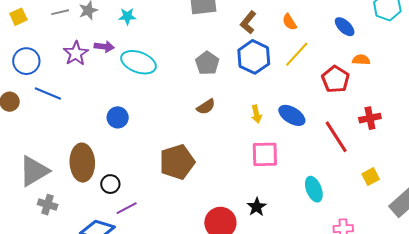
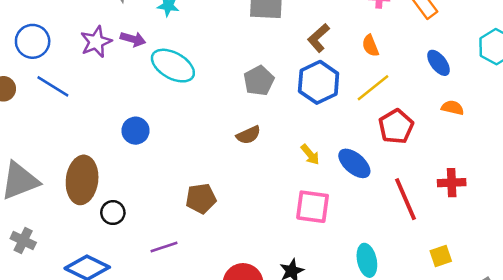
red pentagon: (335, 79) -> (396, 126), moved
yellow arrow: (256, 114) -> (310, 155), turned -36
brown pentagon: (177, 162) -> (201, 198), size x0.7
gray cross: (48, 205) -> (23, 241), moved
purple line: (127, 208) -> (164, 247), moved

